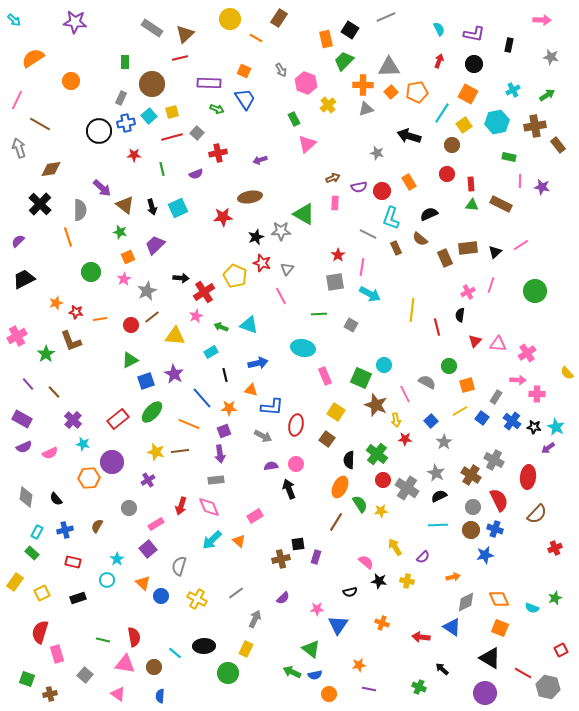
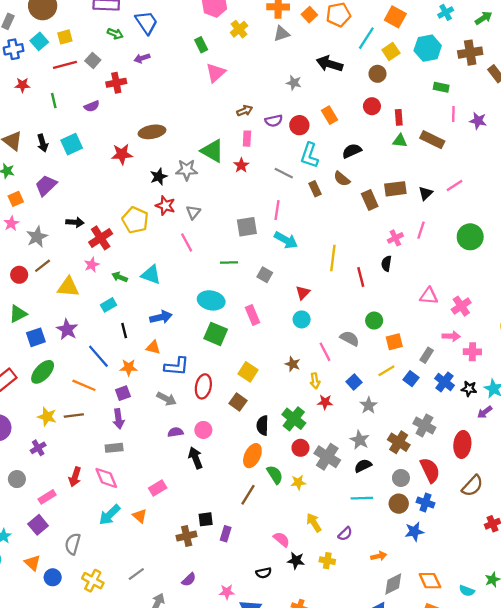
purple arrow: (260, 160) -> (142, 58), moved
red star: (338, 255) -> (241, 165), moved
red triangle: (475, 341) -> (303, 293), moved
pink rectangle: (325, 376) -> (252, 315), moved
green square: (361, 378) -> (216, 334), moved
brown star: (376, 405) -> (293, 364), size x0.6

